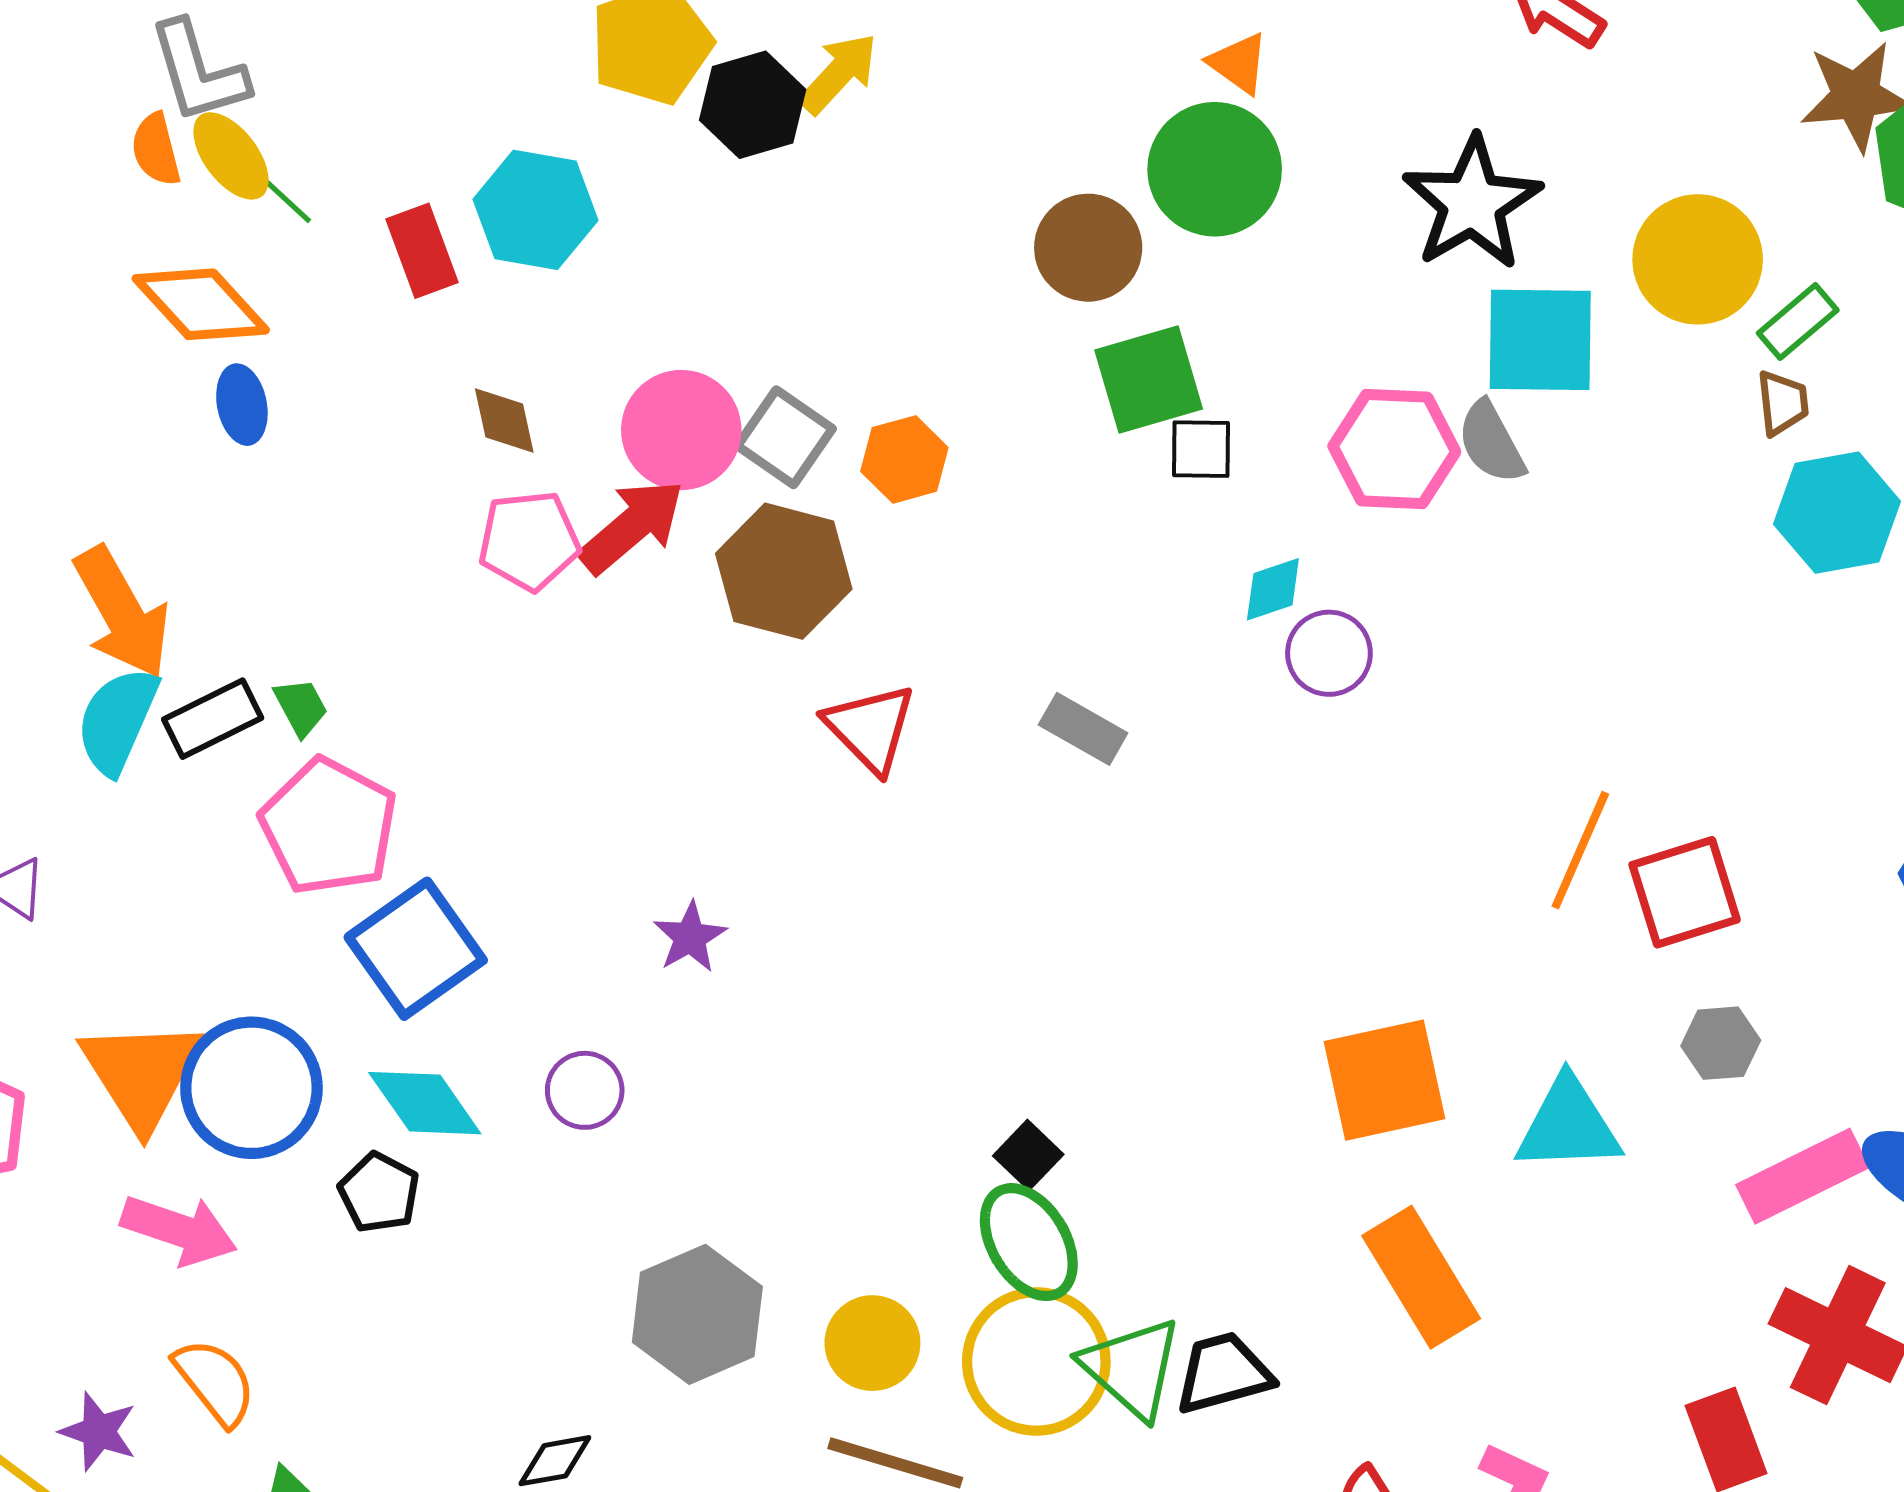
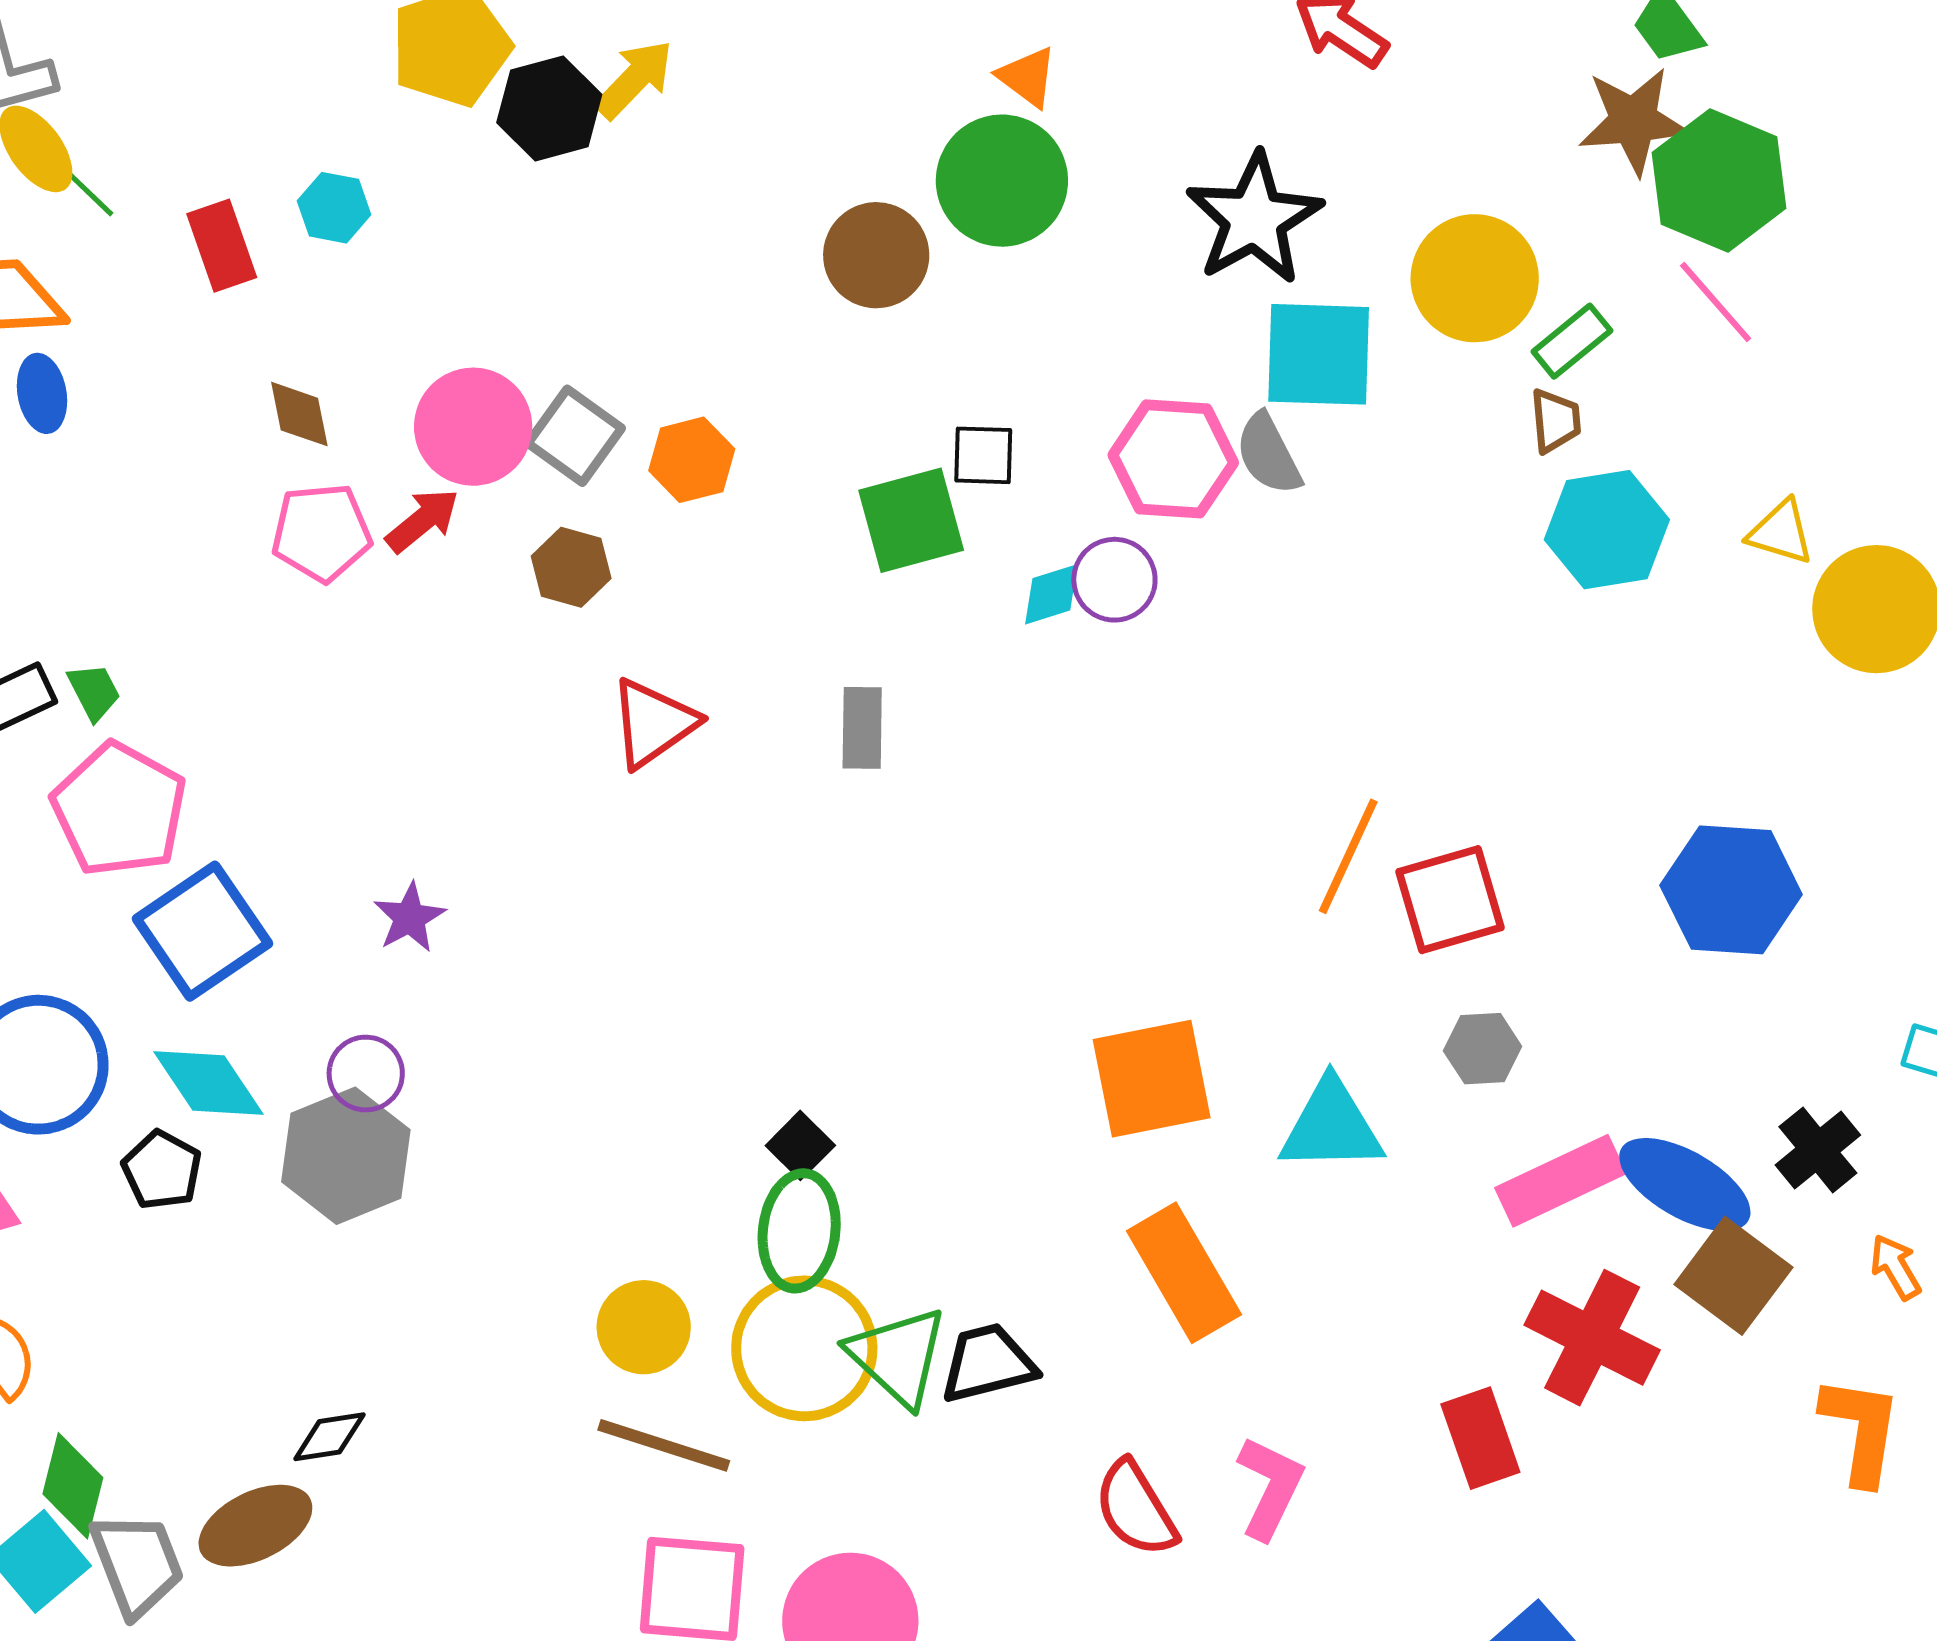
cyan hexagon: (535, 210) -> (334, 208), size x0.6
green square: (1149, 379) -> (911, 520), moved
red arrow: (632, 526) -> (423, 520), size x0.7
brown hexagon: (784, 571) -> (571, 567), size x0.6
purple circle: (1329, 653) -> (1114, 580), moved
red triangle: (870, 728) -> (653, 723), turned 38
gray rectangle: (1083, 729) -> (862, 728), turned 60
purple star: (690, 937) -> (410, 918), moved
green ellipse: (1029, 1242) -> (799, 1231), turned 37
gray hexagon: (697, 1314) -> (346, 1156), moved

